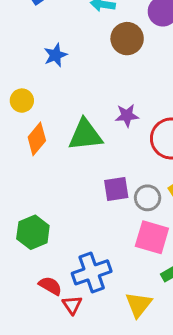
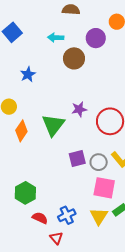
green triangle: (85, 135) -> (53, 125), turned -40
blue cross: (92, 272) -> (67, 215), size x0.7
red semicircle: (50, 286) -> (40, 218), moved
yellow triangle: (139, 305) -> (99, 216), moved

